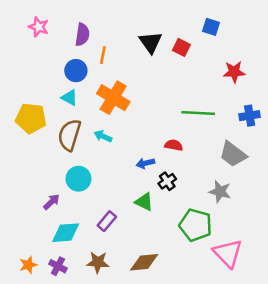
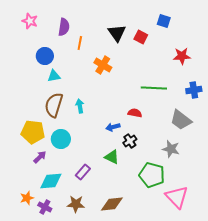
blue circle: (76, 71) -> (45, 56), moved
cyan triangle: (69, 98) -> (54, 76), turned -40
orange cross: (113, 98) -> (103, 65), moved, size x0.7
yellow pentagon: (31, 118) -> (33, 132), moved
cyan arrow: (103, 136) -> (80, 106), turned 56
orange star: (28, 265) -> (27, 198), moved

